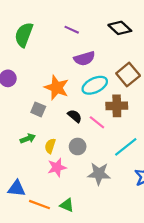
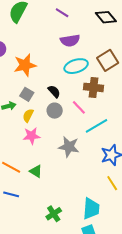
orange star: (57, 88) -> (25, 65), moved, turned 30
gray square: (38, 109) -> (27, 94), moved
pink line: (97, 122) -> (79, 107), moved
gray circle: (78, 146) -> (55, 111), moved

